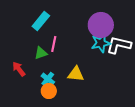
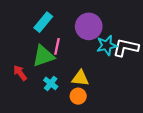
purple circle: (101, 25) -> (89, 26), moved
green triangle: (41, 53) -> (43, 56), size x1.6
orange circle: (49, 91) -> (78, 96), moved

